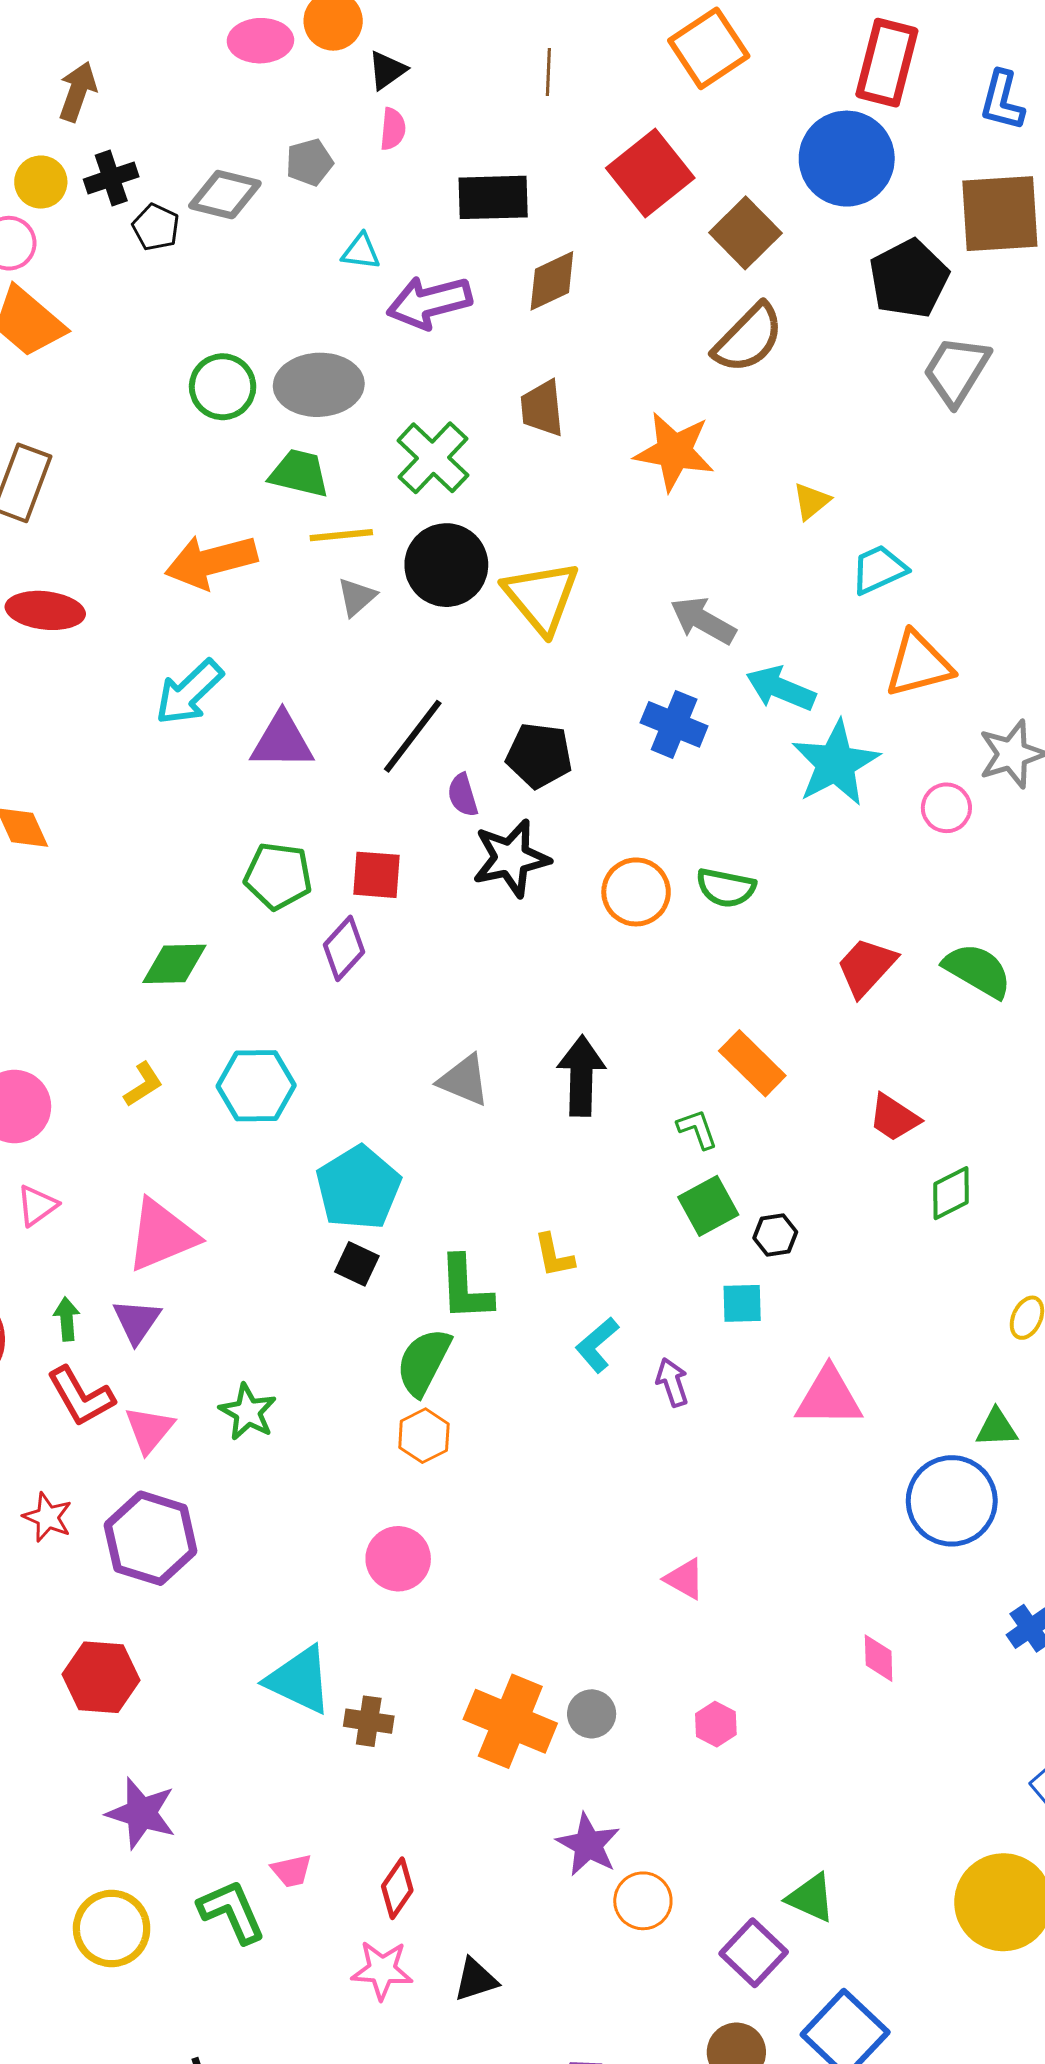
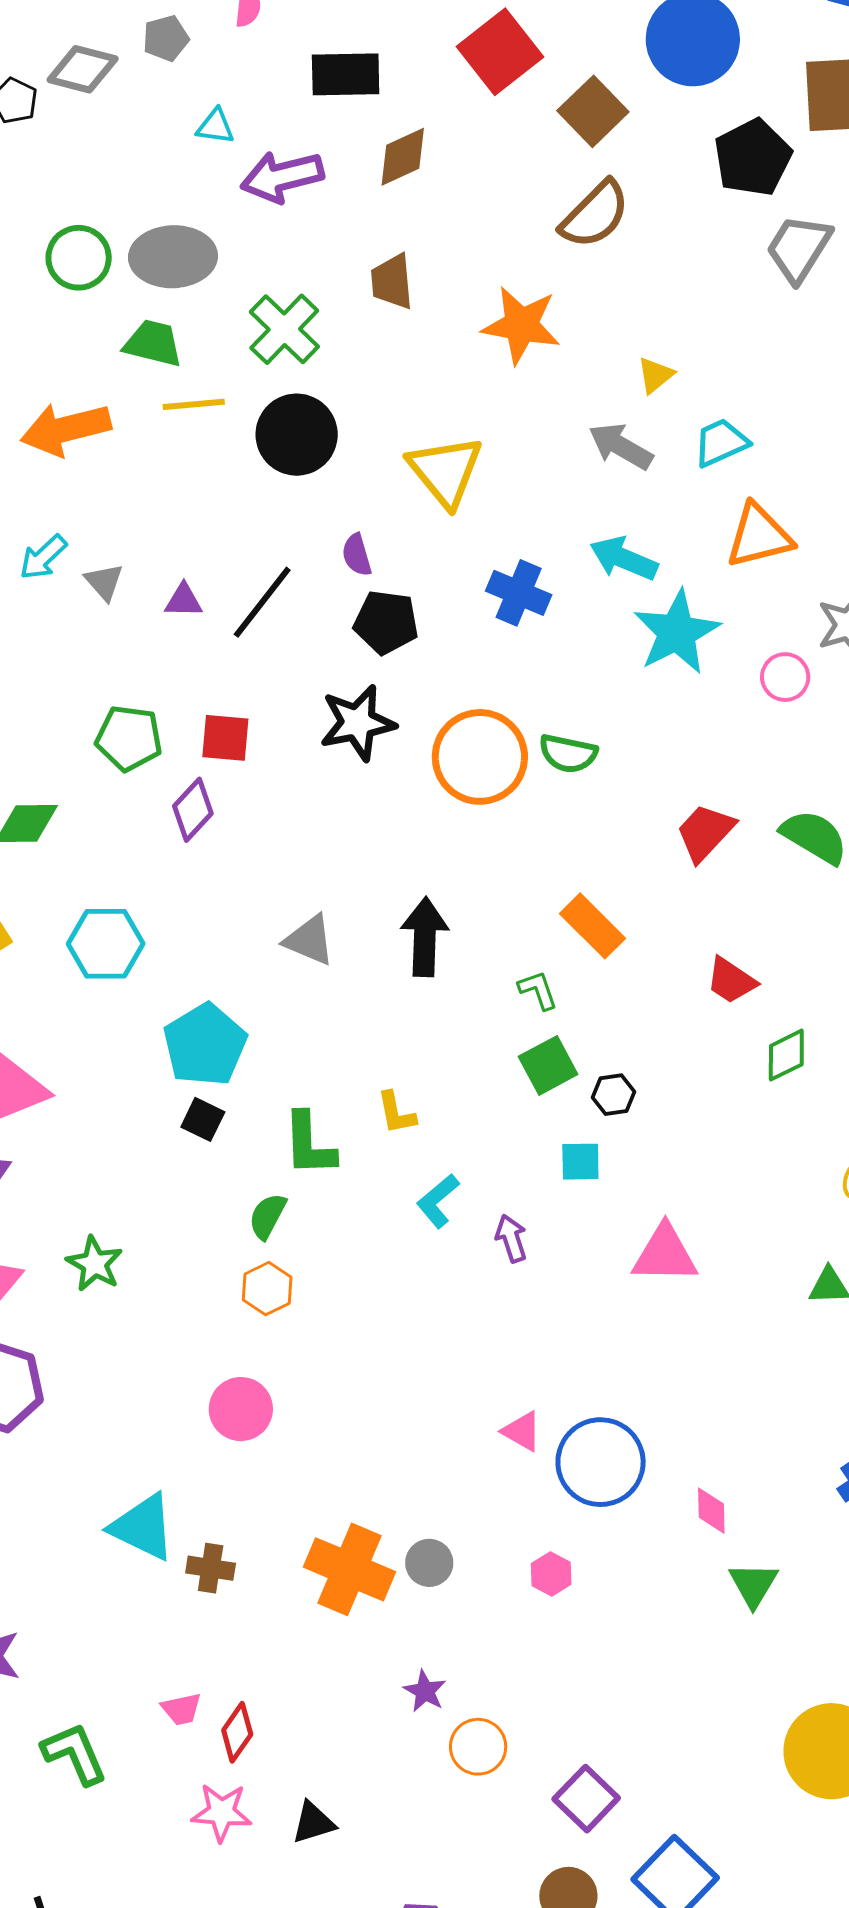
gray triangle: (357, 597) -> (104, 582), moved, turned -30
yellow triangle: (541, 597) -> (445, 471), moved
gray arrow: (703, 620) -> (621, 446), moved
cyan arrow: (189, 692) -> (43, 557), size x0.7
purple triangle: (282, 741) -> (184, 601), moved, size x0.6
purple semicircle: (463, 795) -> (357, 555), moved
orange circle: (636, 892) -> (480, 757), size x1.4
green semicircle: (424, 1362) -> (267, 1216), size x0.7
blue circle: (952, 1501) -> (601, 1462), moved
purple star: (588, 1845) -> (425, 1691), size x0.7
pink trapezoid: (292, 1871) -> (181, 1709), moved
green triangle: (811, 1898) -> (753, 1585), moved, turned 36

